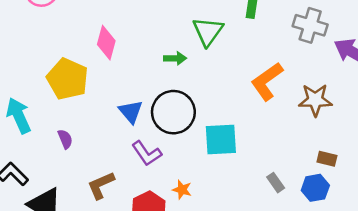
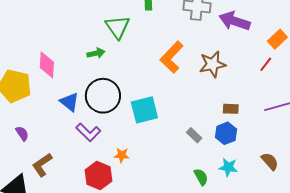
pink diamond: (106, 43) -> (47, 65), moved
brown L-shape: (101, 185) -> (42, 165), moved

